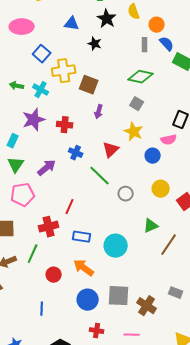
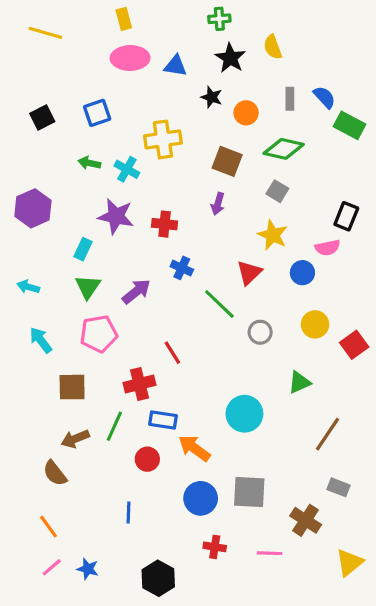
orange circle: (157, 25) -> (246, 113), moved
pink ellipse: (22, 27) -> (130, 58), moved
blue square: (42, 54) -> (97, 113), moved, turned 30
brown square: (89, 85) -> (227, 161), moved
purple star: (34, 120) -> (116, 216), turned 30
red triangle: (111, 150) -> (249, 273), moved
red line: (70, 207) -> (172, 353), turned -56
blue rectangle: (82, 237) -> (163, 420), moved
brown line: (169, 245) -> (328, 434), moved
brown cross: (147, 306) -> (306, 520), moved

